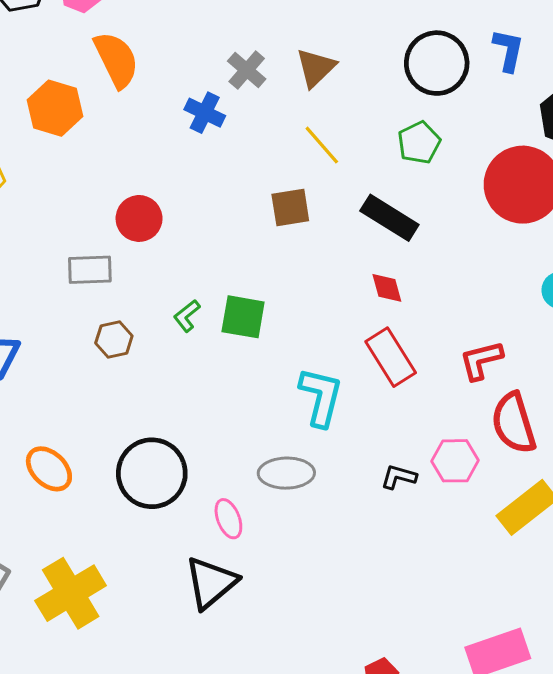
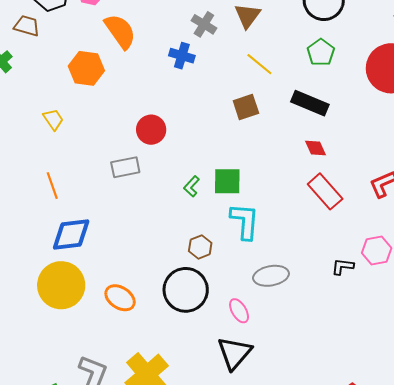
brown hexagon: (114, 339) -> (200, 247), moved
cyan L-shape: (321, 397) -> (245, 221), moved

